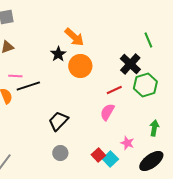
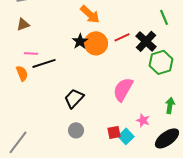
black star: (58, 54) -> (80, 41), moved
red line: (114, 90) -> (122, 37), moved
pink semicircle: (107, 112) -> (123, 89), size x1.4
red square: (98, 155) -> (114, 132), turned 32

